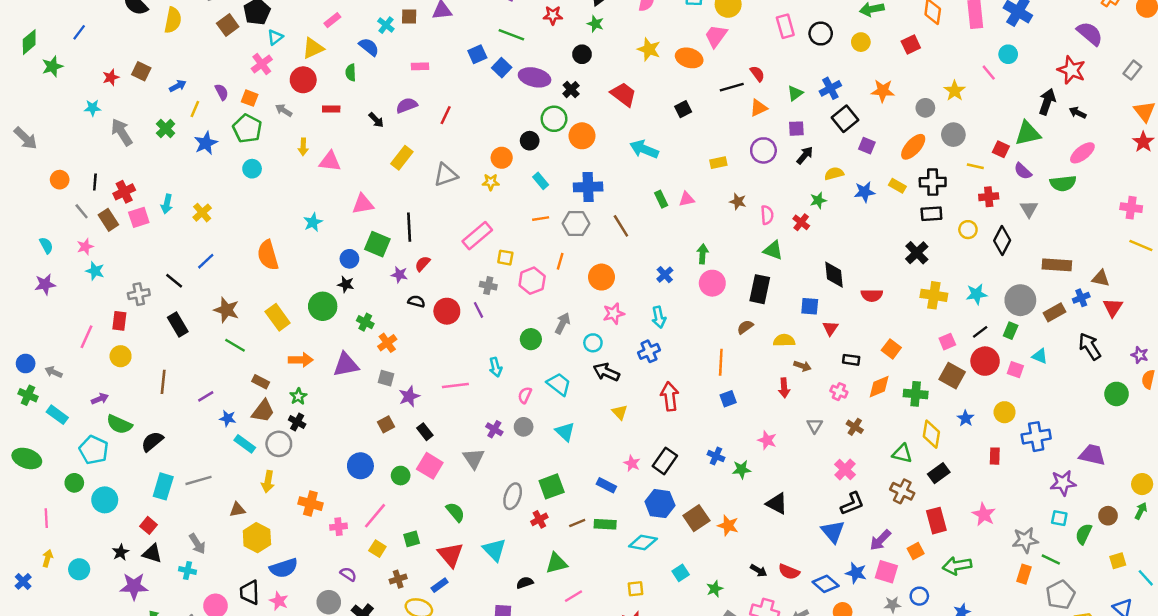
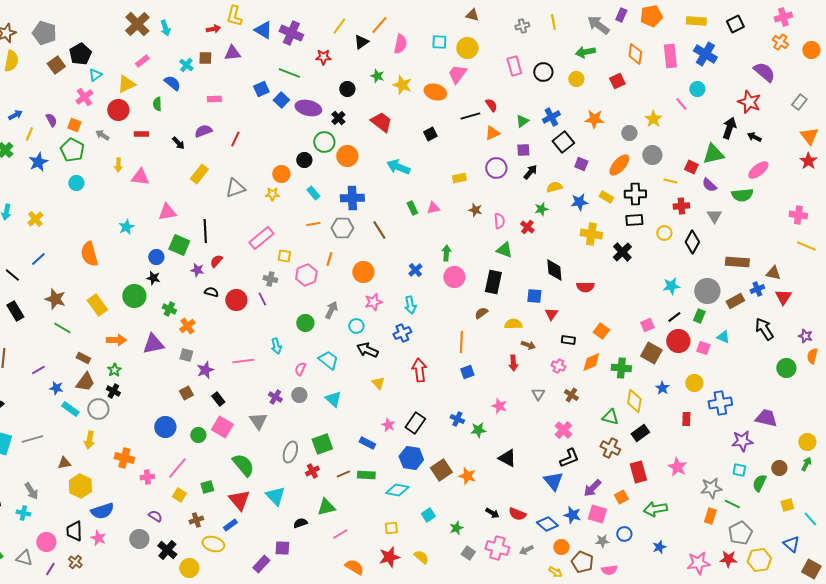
green star: (595, 24) -> (377, 76), moved
yellow cross: (934, 295) -> (591, 234), moved
green semicircle: (455, 512) -> (243, 465), size x1.4

